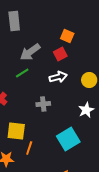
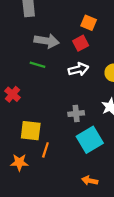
gray arrow: (30, 52) -> (47, 41), turned -135
green line: (22, 73) -> (37, 65), turned 48
gray cross: (43, 104) -> (76, 114), moved

